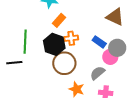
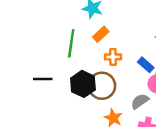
green line: (25, 42) -> (71, 43), moved
black hexagon: (54, 44) -> (83, 84), moved

